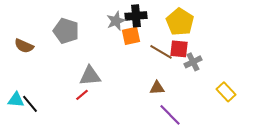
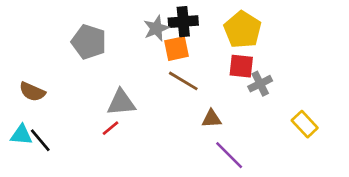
brown semicircle: (24, 46) -> (32, 92), moved
brown line: (161, 52) -> (183, 81), moved

